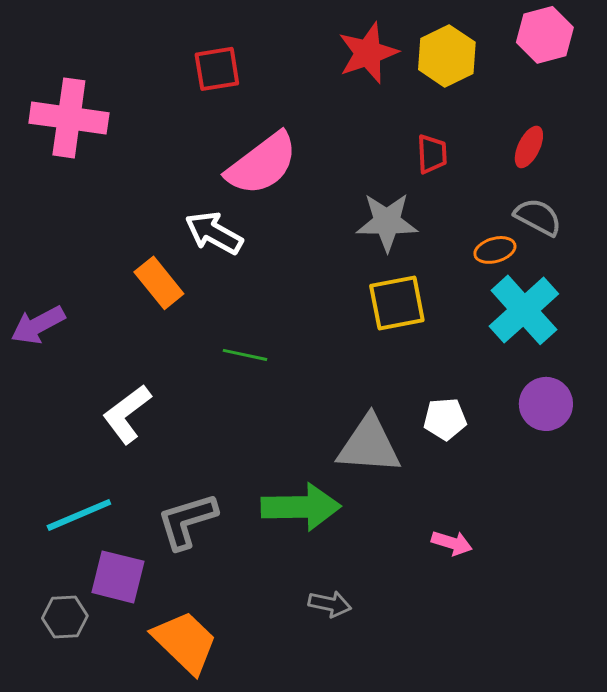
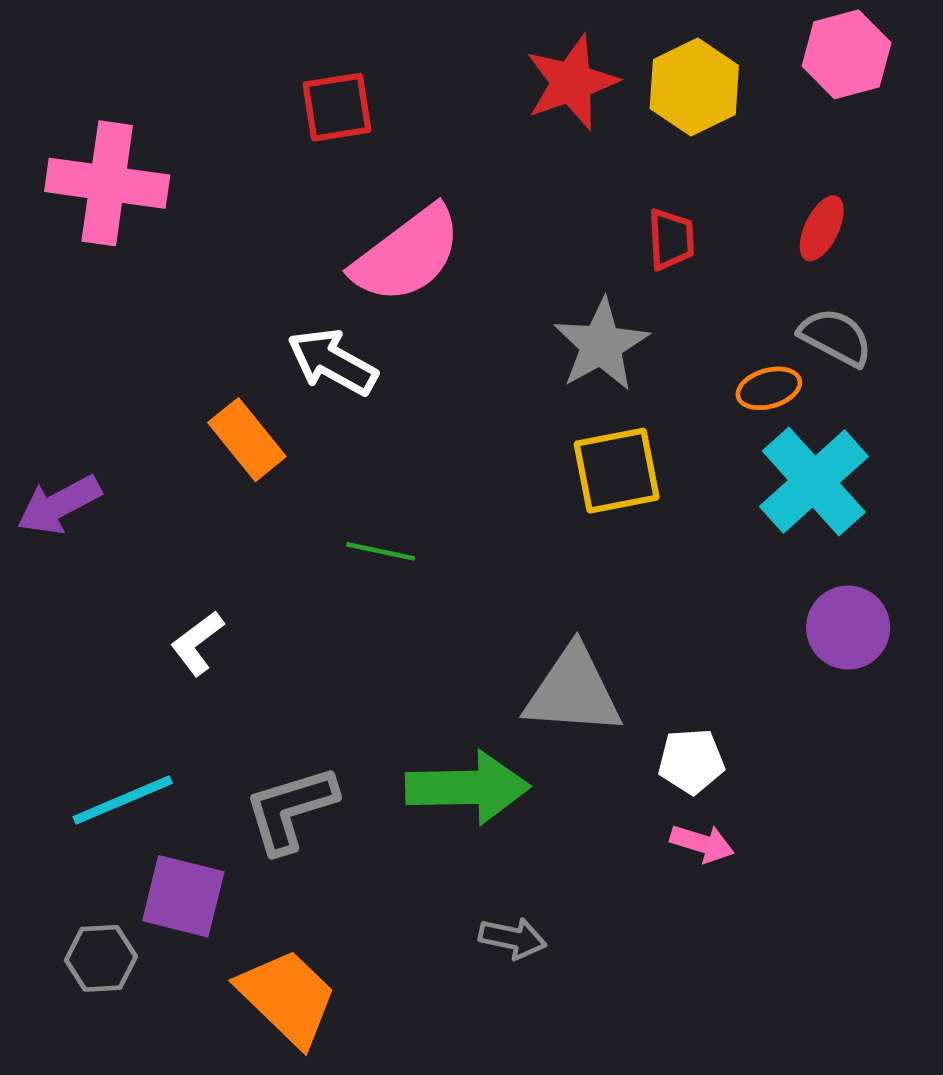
gray star: (387, 222) -> (601, 345), turned -30
white L-shape: (127, 414) -> (197, 643), size x0.7
white pentagon: (445, 419) -> (691, 761), moved

